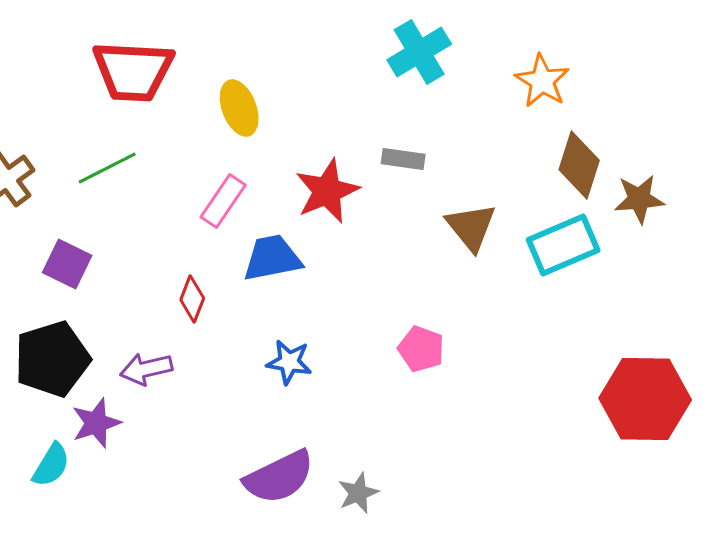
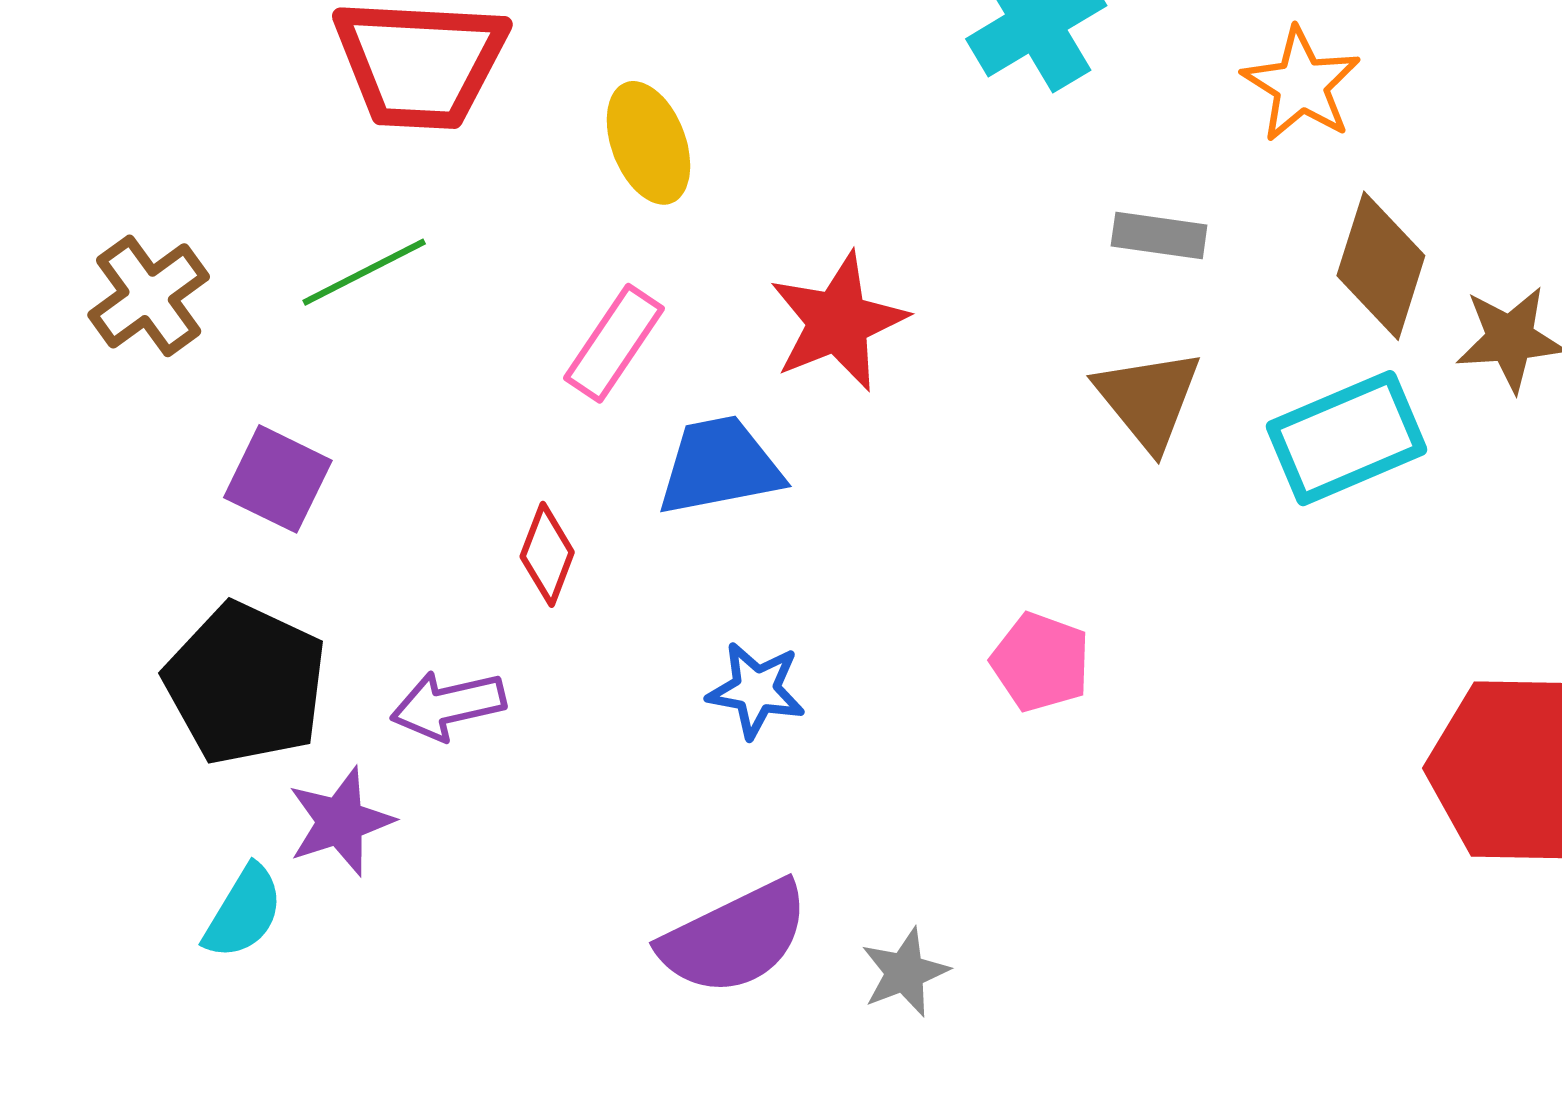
gray rectangle: (403, 159) -> (1159, 236), moved
black pentagon: (52, 359) -> (246, 684), turned -30

